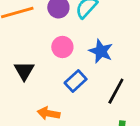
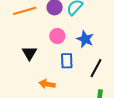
blue rectangle: (76, 81) -> (67, 61), turned -49

